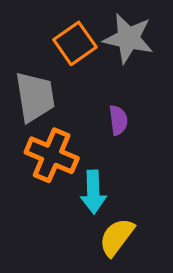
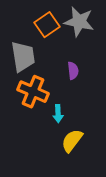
cyan arrow: (93, 192) -> (58, 114), size x0.7

